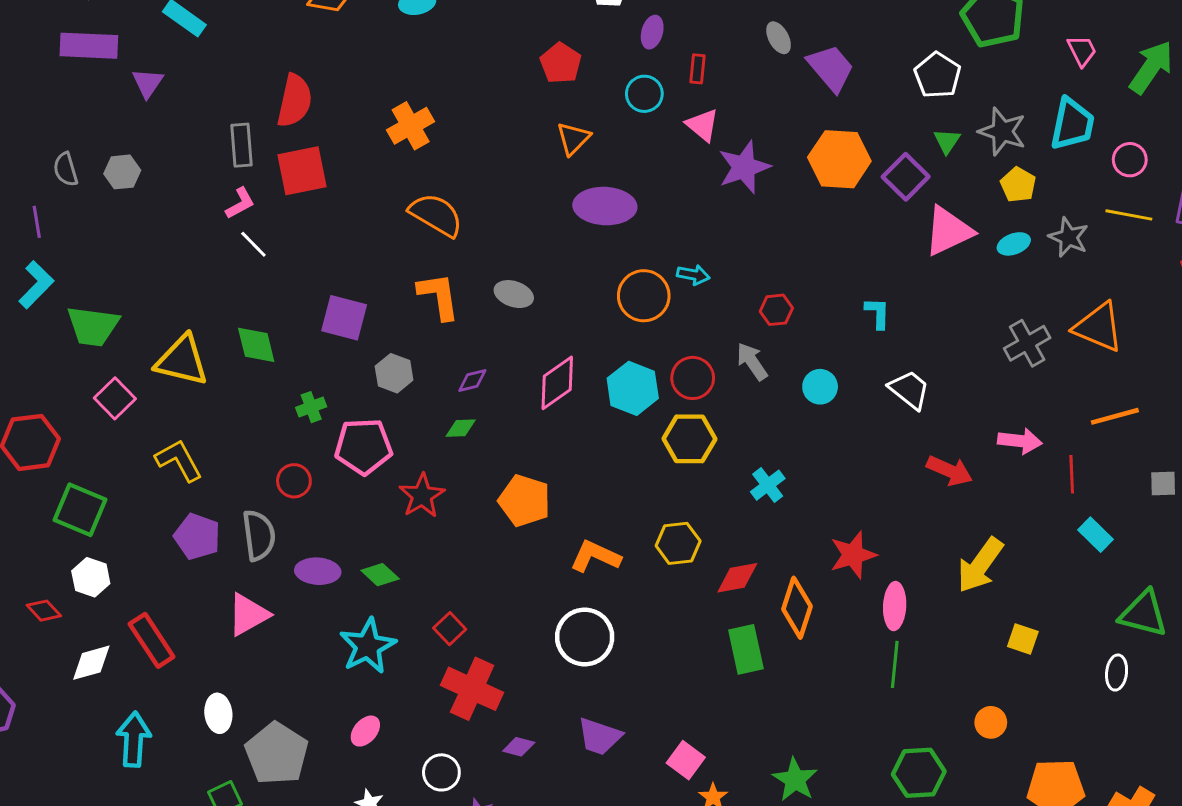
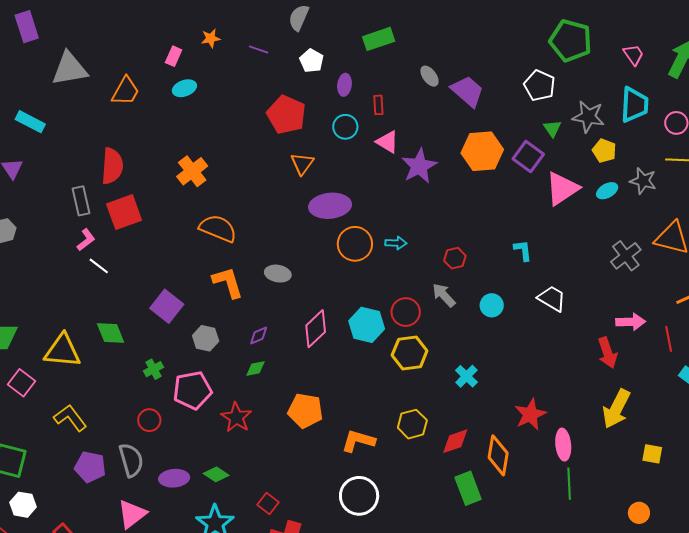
red pentagon: (561, 63) -> (286, 115), size x1.4
orange circle: (644, 296) -> (355, 244), moved
purple square: (344, 318) -> (167, 306), turned 32
red arrow: (950, 471) -> (608, 353), moved, turned 56

